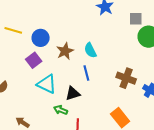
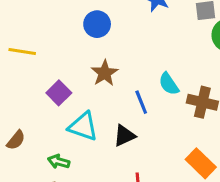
blue circle: (41, 38) -> (97, 24), moved
cyan semicircle: (90, 50) -> (169, 84), moved
green arrow: (61, 110) -> (59, 162), moved

